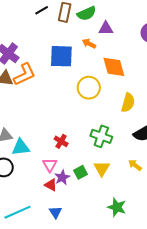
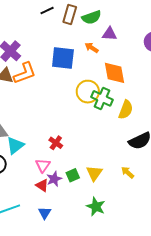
green cross: (101, 136) -> (102, 98), moved
cyan triangle: (21, 147) -> (15, 146), turned -36
green star: (117, 207) -> (96, 207), moved

